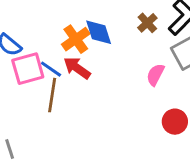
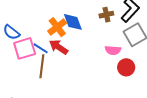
brown cross: (147, 23) -> (106, 15), turned 32
pink semicircle: (155, 75) -> (113, 50), turned -112
red circle: (175, 122) -> (126, 67), moved

